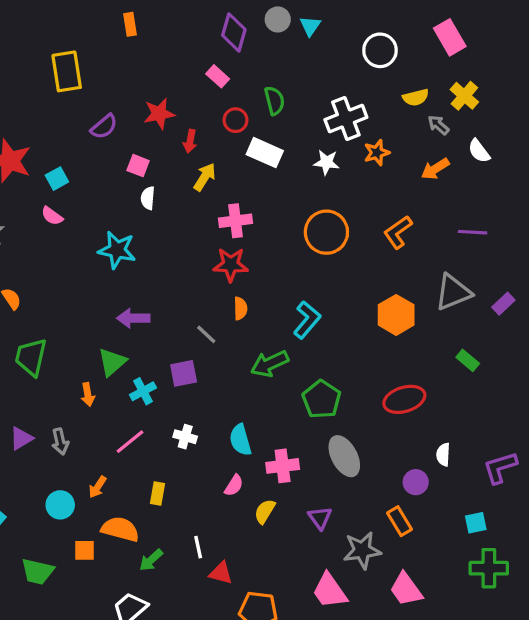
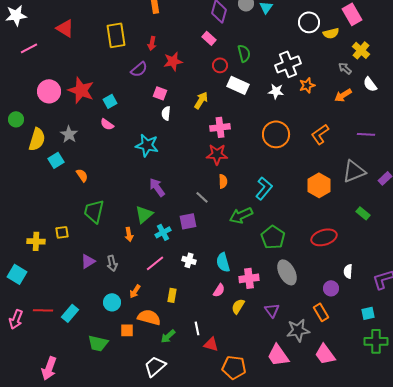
yellow semicircle: (416, 97) -> (331, 33), moved
red arrow: (190, 141) -> (152, 43), moved
purple arrow: (133, 318) -> (157, 187), turned 54

